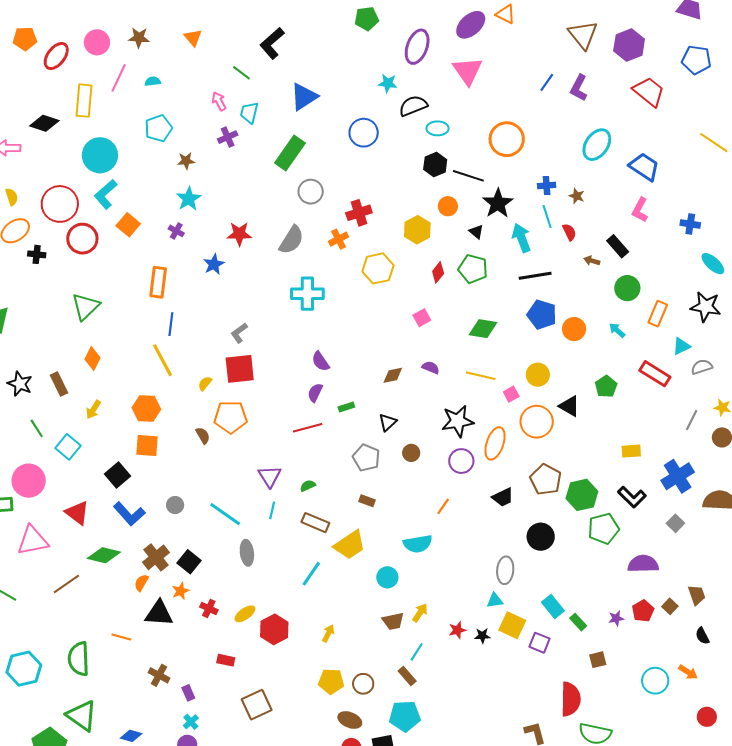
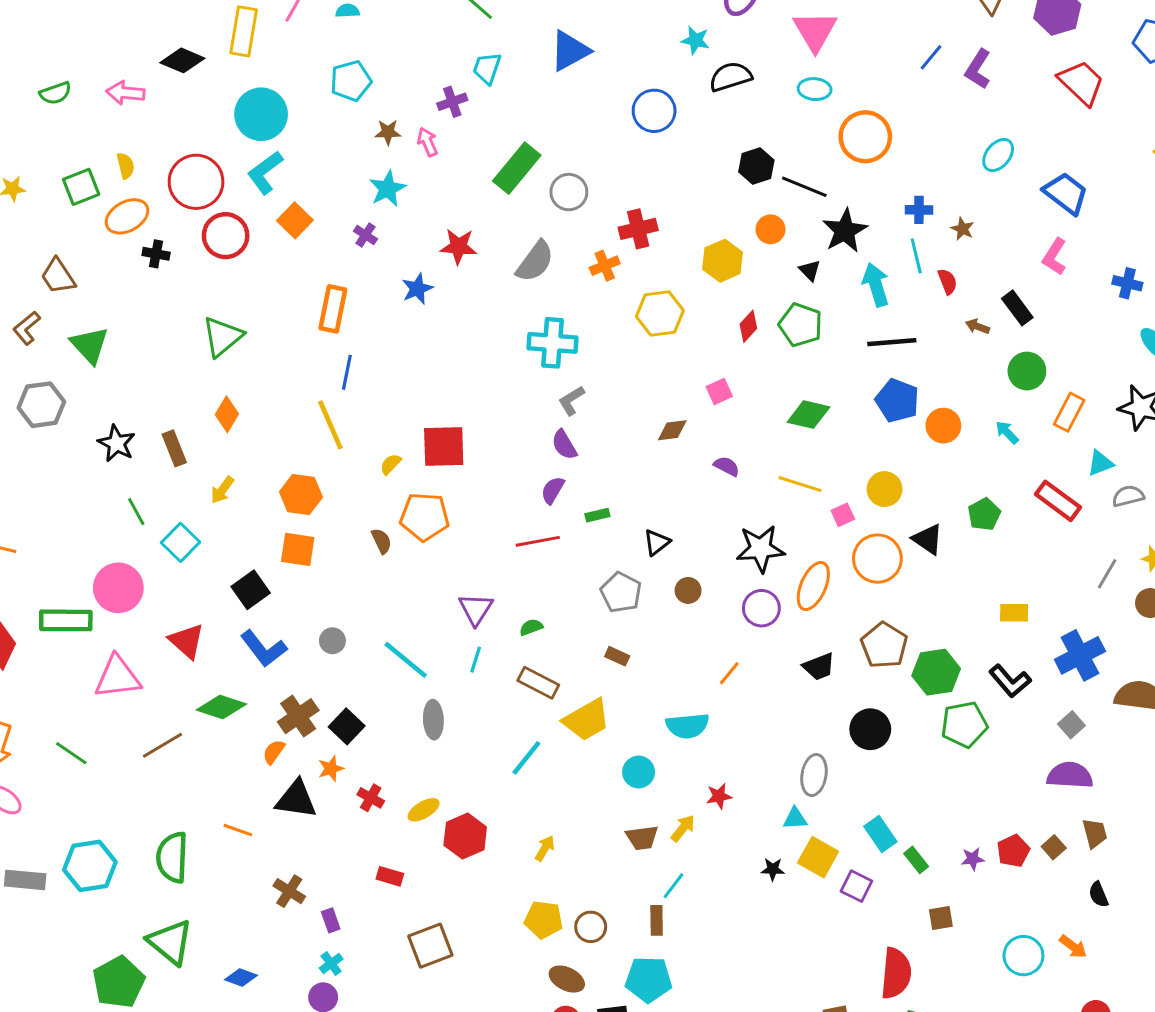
pink arrow: (219, 101) -> (428, 142), moved
cyan ellipse: (438, 128) -> (815, 89), moved
cyan ellipse: (597, 145) -> (998, 155), size x0.7
green rectangle: (290, 153) -> (517, 168), moved
gray L-shape: (239, 333) -> (571, 400), moved
brown diamond: (393, 375) -> (672, 430), moved
purple semicircle: (643, 564) -> (1070, 775), moved
red star: (457, 630) -> (719, 796), moved
brown rectangle: (407, 676) -> (657, 920), turned 36

